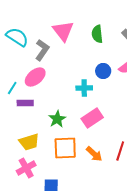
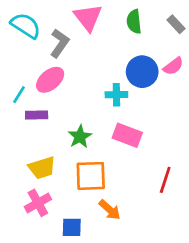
blue circle: (103, 71) -> (142, 72), size x1.5
pink rectangle: (92, 118) -> (127, 135), turned 55
orange arrow: (94, 154) -> (110, 210), moved

